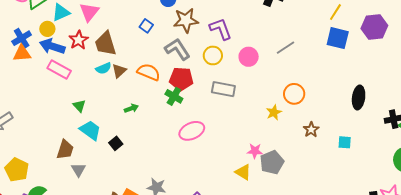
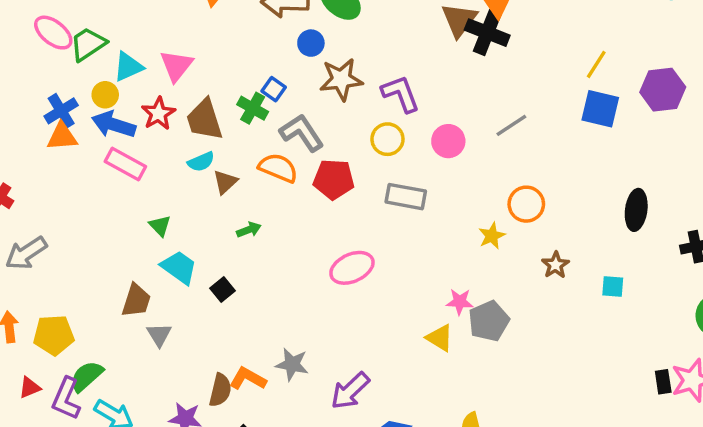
gray L-shape: (177, 49) -> (302, 133), moved
brown triangle: (119, 71) -> (225, 182), moved
green cross: (174, 96) -> (253, 108), moved
yellow pentagon: (17, 170) -> (54, 335), turned -30

